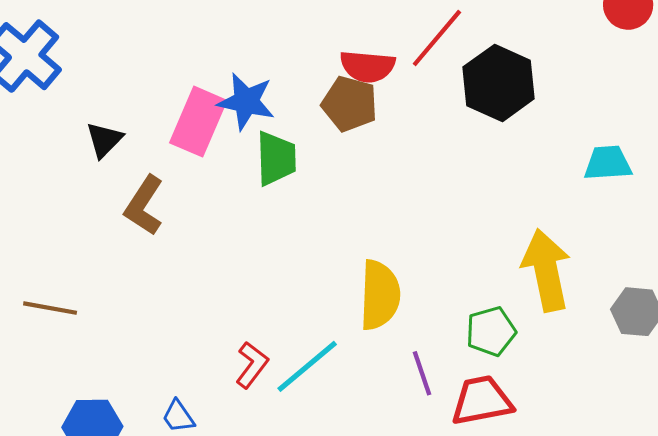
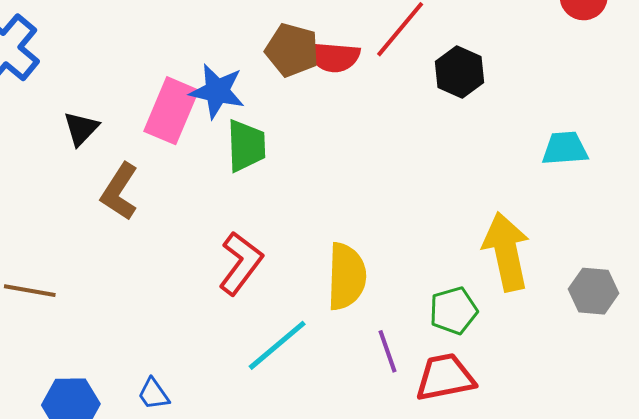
black hexagon: (499, 83) -> (460, 72), size x0.7
brown pentagon: (350, 104) -> (292, 50), moved
red L-shape: (252, 365) -> (241, 263), moved, size x1.4

